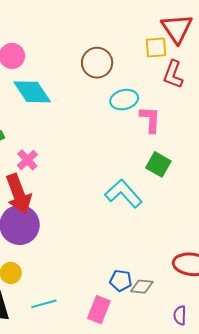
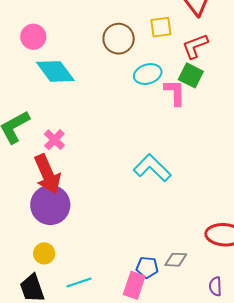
yellow square: (156, 47) -> (161, 27), moved
red L-shape: (173, 74) -> (195, 46), turned 52
green square: (158, 164) -> (191, 75), moved
blue pentagon: (121, 281) -> (147, 267), moved

